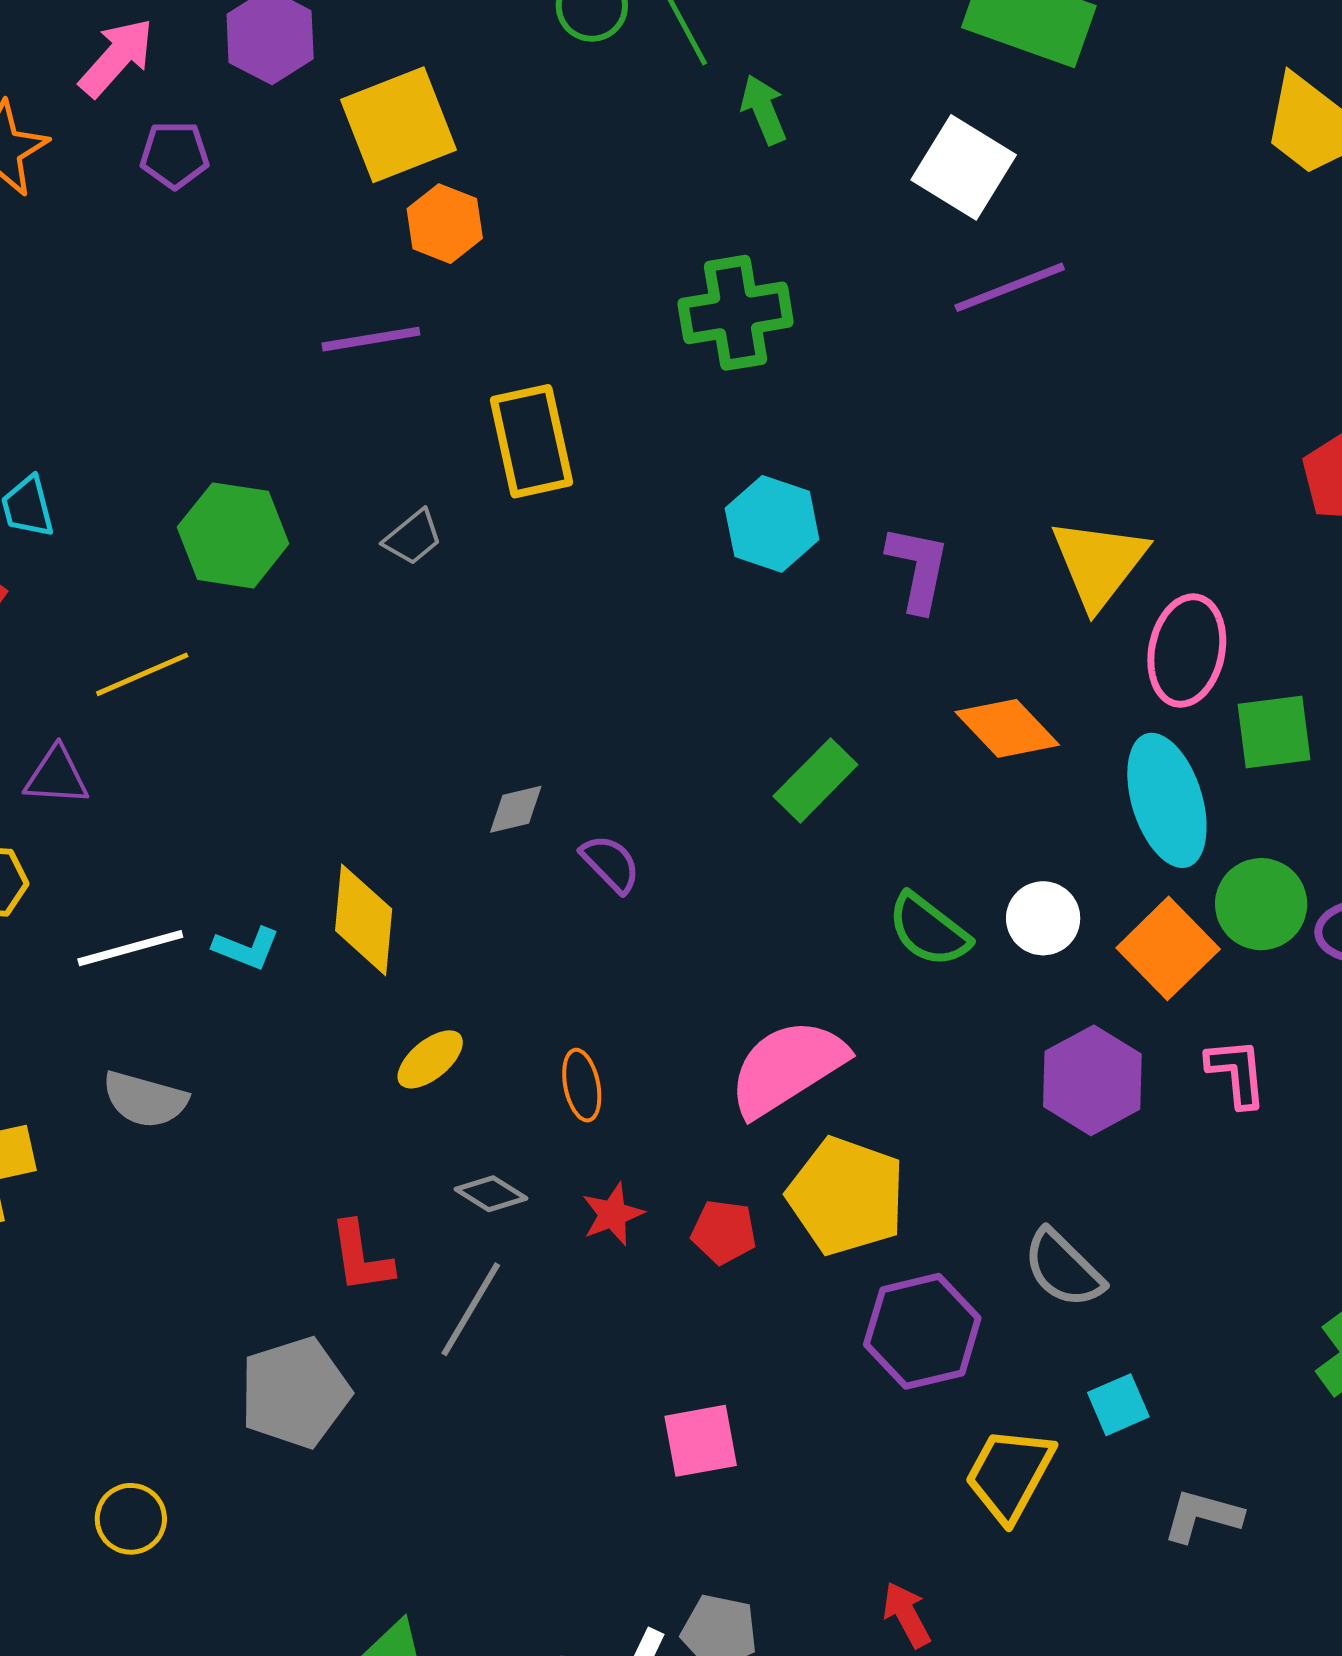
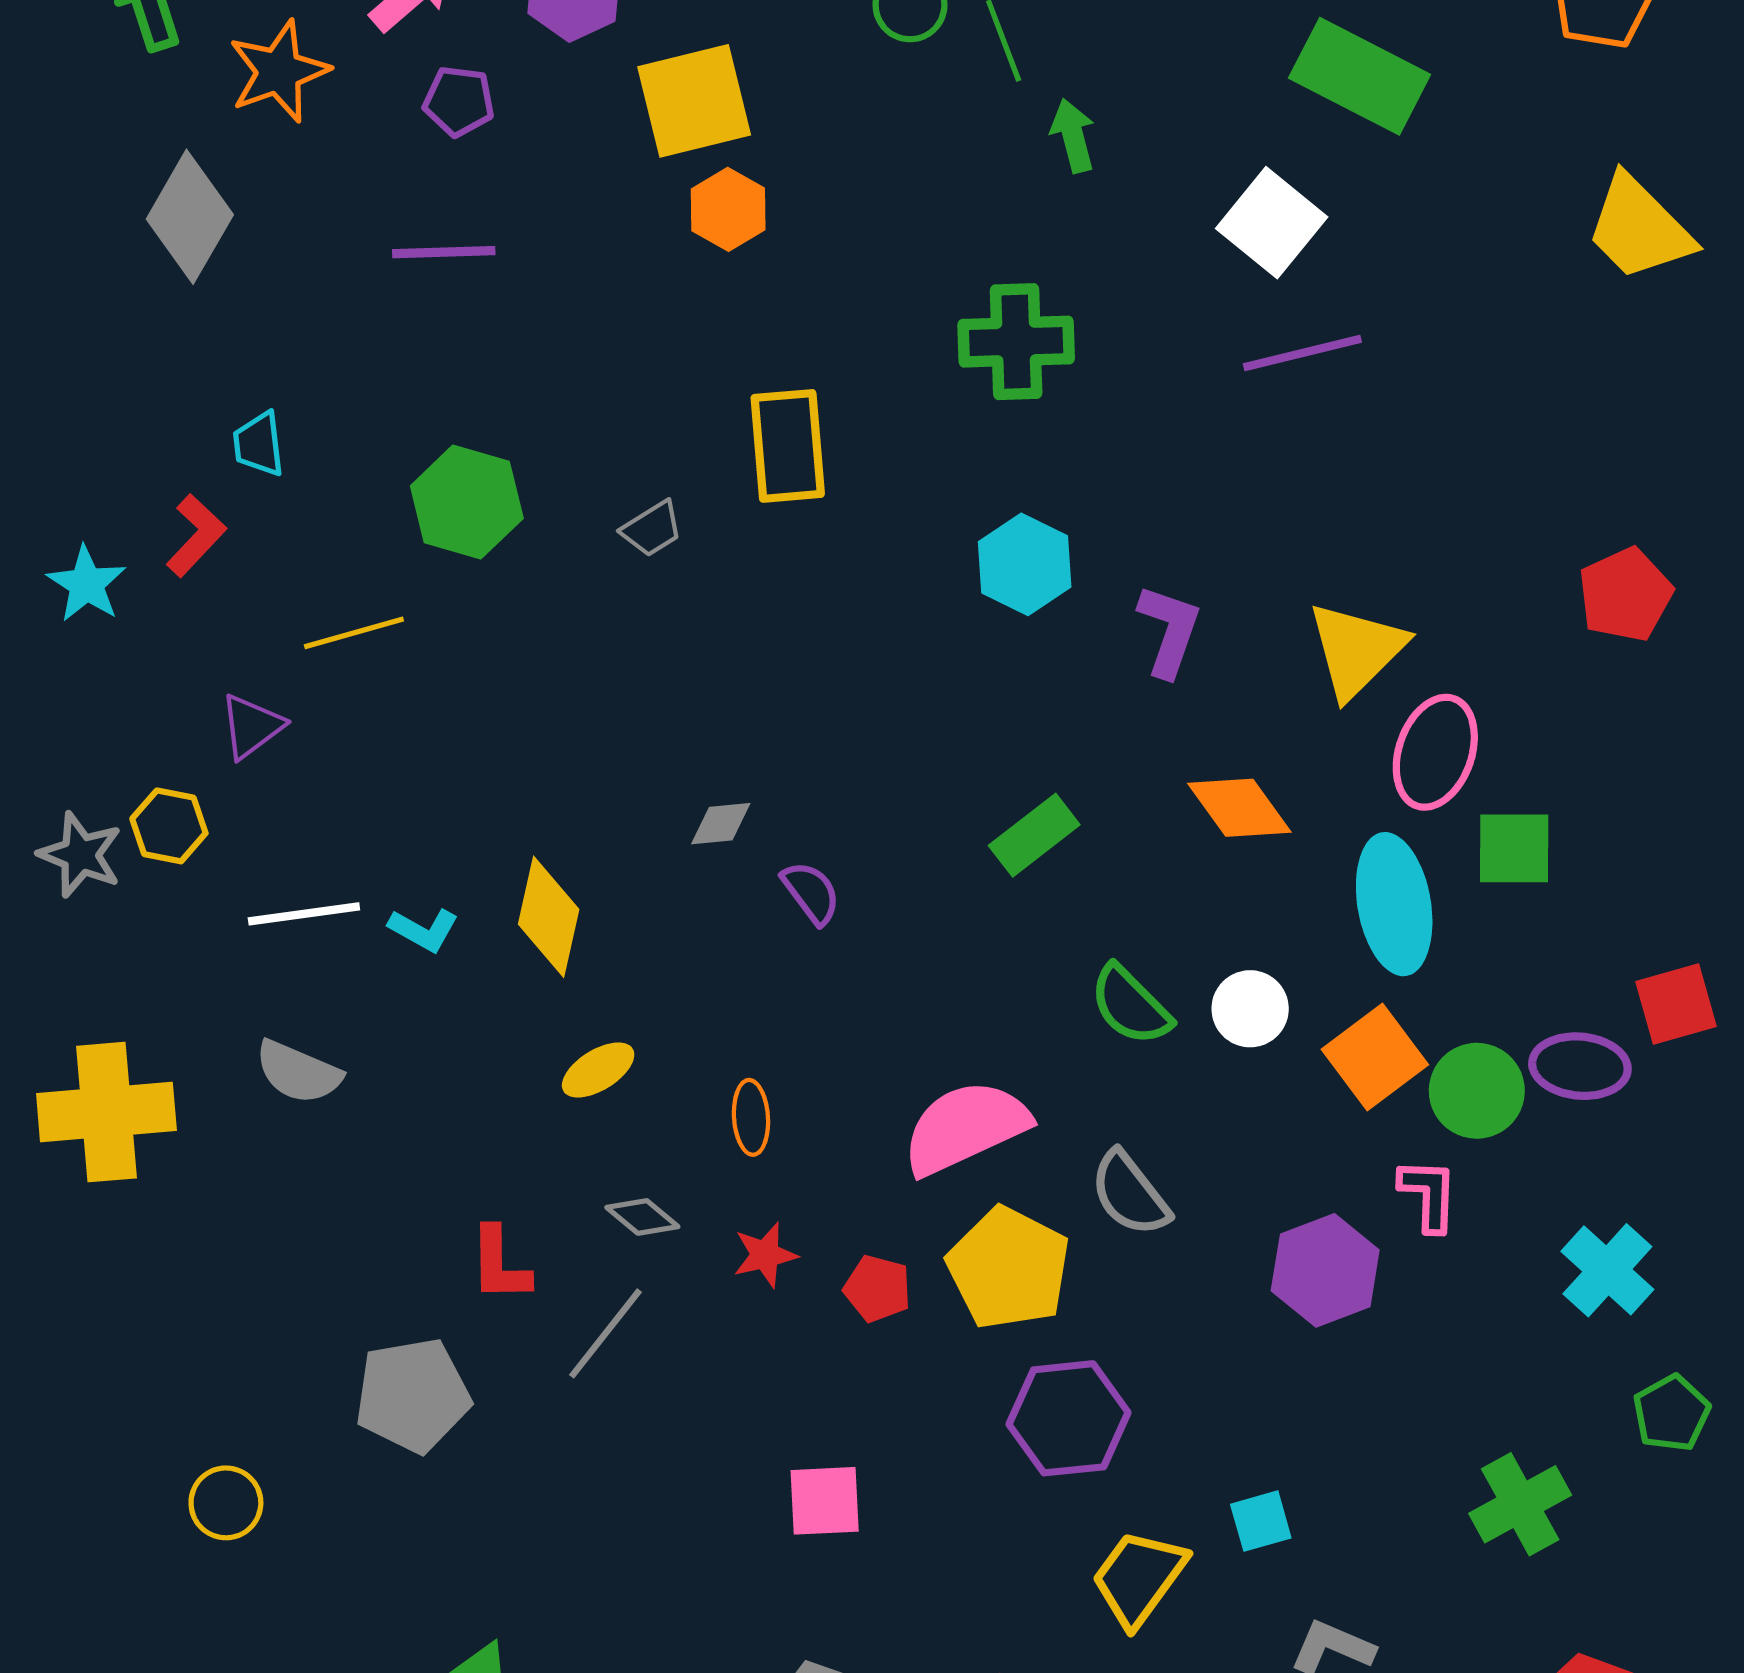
purple line: (371, 339) -> (444, 252), moved
purple triangle: (57, 776) -> (252, 726), turned -48
green circle: (1261, 904) -> (1477, 1091), moved
purple hexagon: (1092, 1080) -> (1325, 1270), moved
gray semicircle: (1063, 1269) -> (1130, 1194), moved

